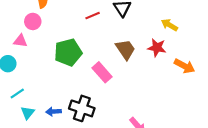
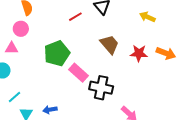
red star: (157, 48) -> (139, 53), moved
pink rectangle: (102, 72) -> (79, 73), moved
black cross: (82, 108) -> (101, 88), moved

